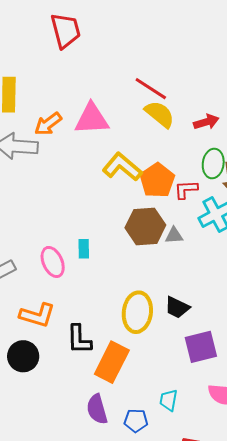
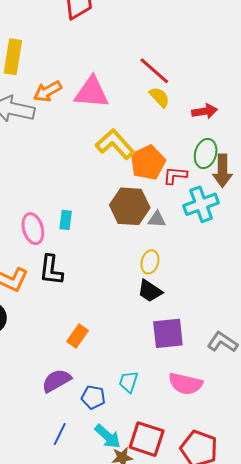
yellow semicircle: (160, 114) -> (159, 97), size x0.7
yellow ellipse: (137, 312) -> (150, 262), moved, size x0.6
black L-shape: (79, 339) -> (51, 270), moved
orange rectangle: (112, 362) -> (78, 336), size x0.6
purple semicircle: (97, 409) -> (56, 381), turned 68

